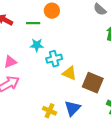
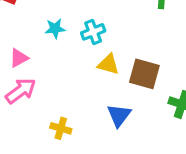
cyan cross: (54, 59) -> (93, 32), moved
yellow cross: (49, 111) -> (61, 128), moved

